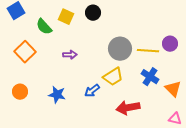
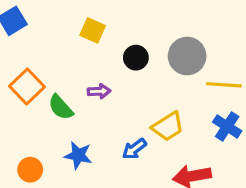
black circle: (93, 13) -> (136, 58), moved
green semicircle: (44, 27) -> (61, 107), moved
gray circle: (120, 49) -> (187, 56), moved
orange circle: (20, 92) -> (30, 170), moved

